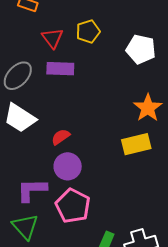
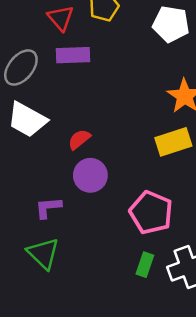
purple L-shape: (32, 190) -> (48, 208), size x0.7
pink pentagon: (73, 206) -> (151, 213), moved

